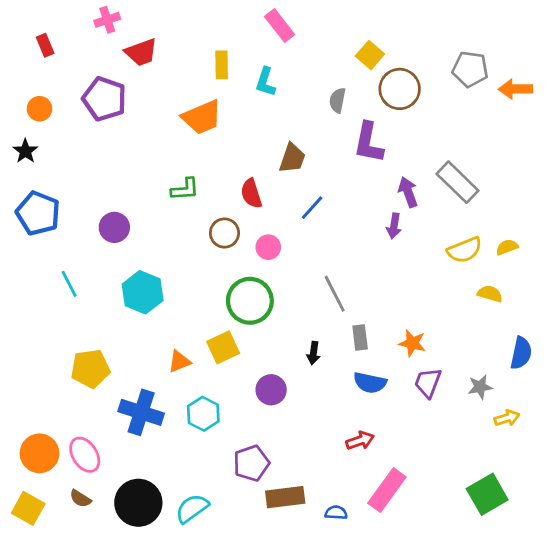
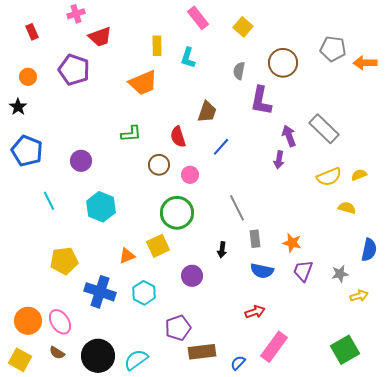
yellow square: (370, 55) -> (243, 27), moved
blue semicircle: (336, 513) -> (238, 363), turned -49

